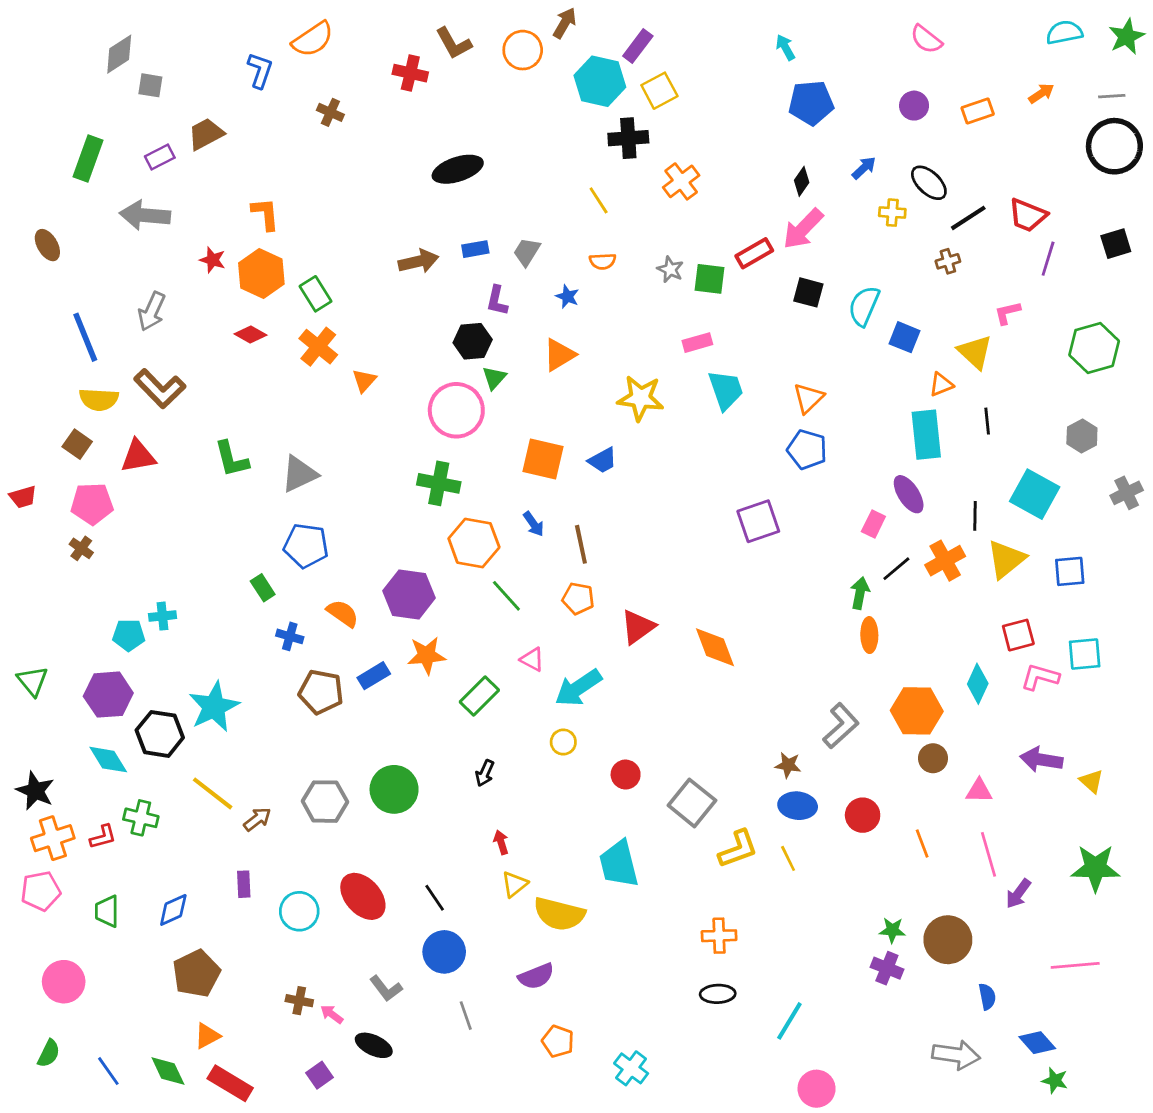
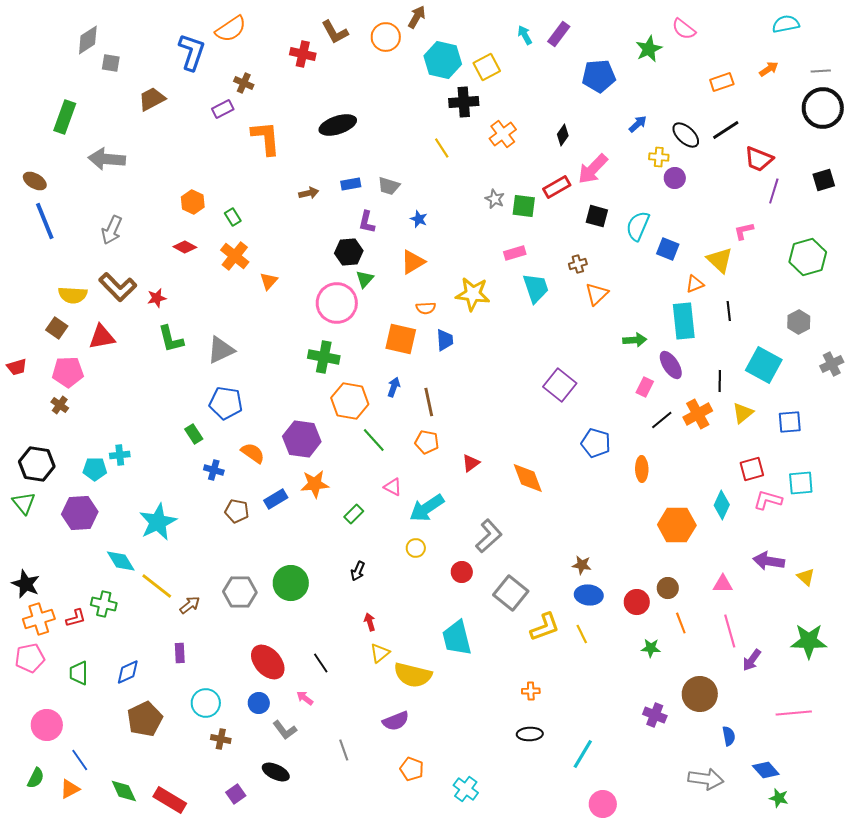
green star: (1127, 37) -> (649, 49), moved
purple rectangle: (638, 46) -> (559, 34), moved
cyan arrow: (785, 47) -> (525, 35), moved
blue L-shape: (260, 70) -> (192, 52), size x1.4
purple circle: (914, 106) -> (675, 178), moved
purple rectangle: (160, 157) -> (223, 109), moved
black diamond: (802, 181) -> (563, 135), moved
orange L-shape: (265, 214) -> (266, 138), moved, size x1.4
black line: (968, 218) -> (726, 130), moved
brown ellipse: (47, 245) -> (35, 181), turned -30
gray trapezoid: (527, 252) -> (389, 186), turned -105
red star: (213, 260) -> (157, 298), moved, turned -30
brown arrow: (418, 261) -> (309, 193), size x0.7
orange semicircle: (603, 261) -> (426, 308), moved
brown cross: (948, 261) -> (578, 264), moved
orange hexagon: (261, 273) -> (193, 202), size x0.7
green rectangle: (316, 294) -> (233, 217), size x0.7
blue line: (85, 337) -> (45, 221), moved
blue pentagon: (807, 450) -> (596, 443), moved
blue trapezoid: (603, 460) -> (445, 340), turned -65
purple square: (758, 521) -> (560, 385), turned -32
blue arrow: (534, 524) -> (394, 387), turned -126
yellow triangle: (1006, 559) -> (743, 413), size x0.7
green arrow: (860, 593) -> (635, 340), moved, turned 75
red triangle: (638, 627) -> (471, 463), size x0.7
brown pentagon: (321, 692) -> (237, 511), size x0.7
green rectangle: (479, 696) -> (354, 514), size x0.7
gray L-shape: (841, 726) -> (489, 536), moved
black hexagon: (160, 734) -> (37, 464), moved
brown circle: (933, 758) -> (668, 588), moved
cyan diamond: (108, 760) -> (121, 561), moved
cyan circle: (299, 911) -> (206, 703), moved
green star: (892, 930) -> (651, 648), moved
orange cross: (719, 936) -> (531, 691), size x0.7
blue circle: (444, 952) -> (259, 703), moved, size x0.7
pink arrow: (332, 1014) -> (305, 698), moved
orange triangle: (207, 1036) -> (70, 789), moved
blue line: (108, 1071) -> (80, 760), moved

